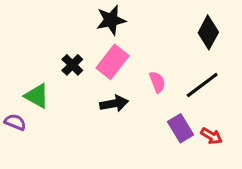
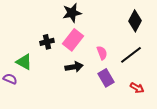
black cross: (72, 65) -> (47, 42), turned 32
purple rectangle: (181, 128) -> (106, 78), moved

